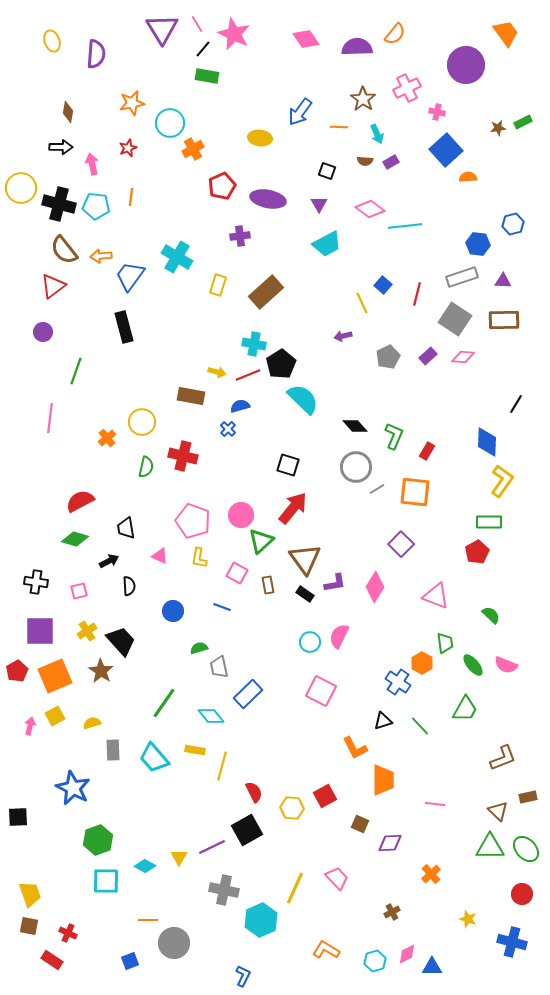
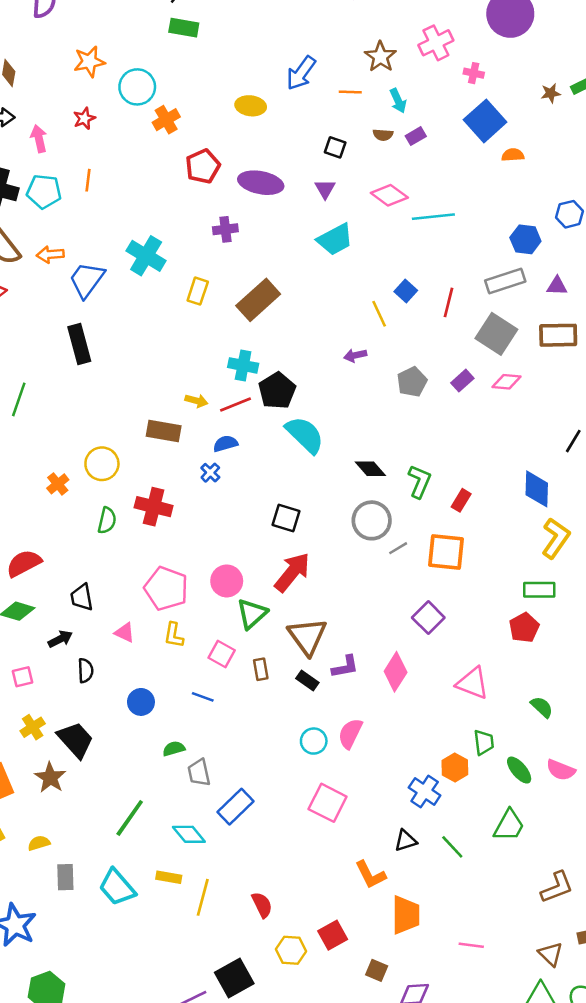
red semicircle: (254, 792) -> (262, 905), moved

